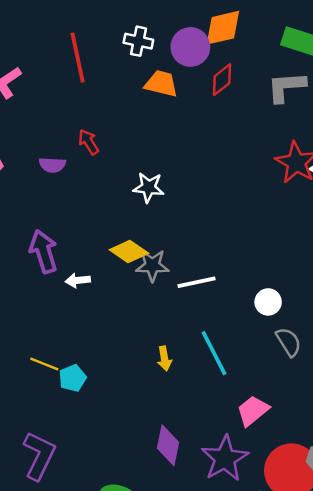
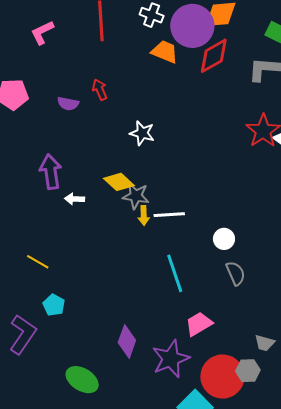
purple circle: (190, 47) -> (192, 26), size x1.4
red diamond: (222, 80) -> (214, 56), size x1.4
yellow arrow: (164, 359) -> (144, 215), moved
cyan pentagon: (73, 378) -> (54, 305), moved, turned -30

